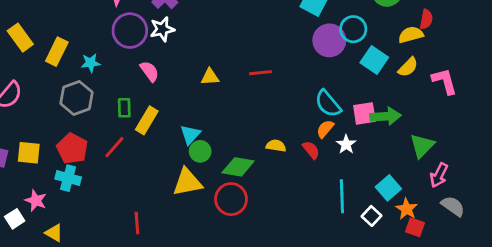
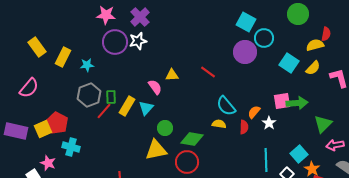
cyan circle: (353, 29) -> (264, 38), moved
purple circle: (329, 40) -> (245, 52), moved
pink semicircle: (150, 71) -> (155, 87), moved
red line: (261, 73) -> (208, 72), turned 42
gray hexagon: (77, 98) -> (89, 95), moved
cyan semicircle: (328, 104) -> (226, 106), moved
cyan triangle: (190, 134) -> (146, 108), moved
red line: (114, 147) -> (104, 111), moved
red pentagon: (72, 149) -> (57, 123), moved
red semicircle: (311, 150) -> (244, 127), turned 40
yellow square: (29, 153) -> (43, 129), turned -30
pink arrow: (439, 175) -> (335, 145), turned 54

